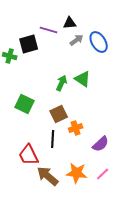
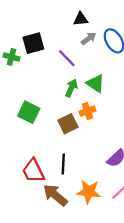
purple line: (49, 30) -> (67, 58), moved, turned 30
orange cross: (76, 128) -> (87, 111), moved
black line: (53, 139) -> (63, 164), moved

